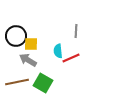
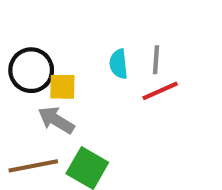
cyan semicircle: (58, 51) -> (119, 64), moved
red line: (71, 58) -> (160, 91), moved

